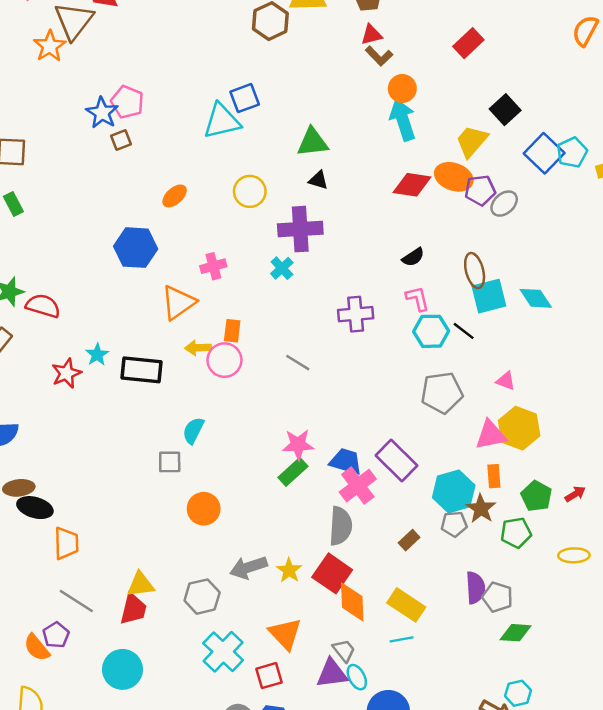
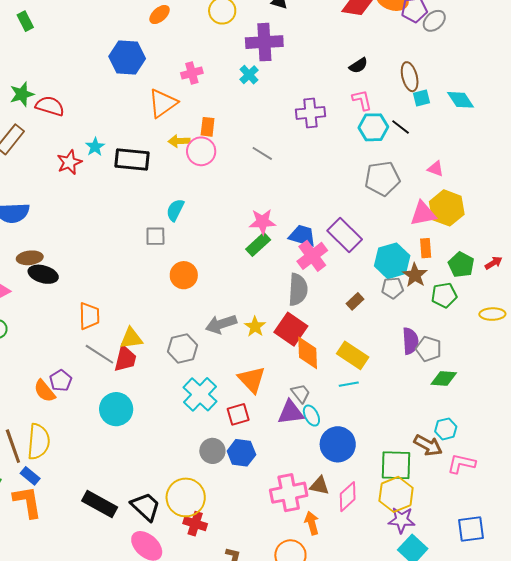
cyan square: (489, 296) -> (422, 98), size x0.6
orange trapezoid: (66, 543) -> (89, 316), moved
gray line: (76, 601) -> (99, 354), moved

